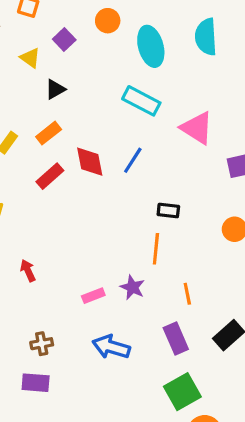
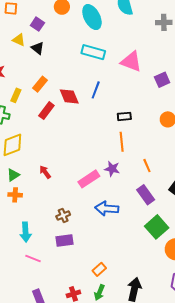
black triangle: (55, 89) -> (38, 48), moved, turned -40
pink rectangle: (93, 296) -> (89, 179), size x1.5

